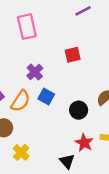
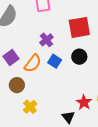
red square: (73, 55) -> (79, 27), size x1.6
black circle: (79, 110) -> (79, 57), moved

